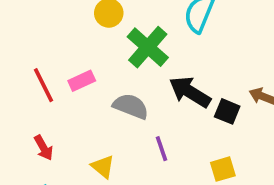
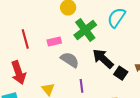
pink rectangle: (82, 81) -> (54, 41), moved
red arrow: (44, 148) -> (18, 73), size x1.6

